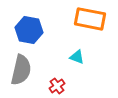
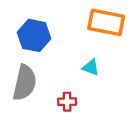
red cross: (57, 86) -> (67, 102), turned 35

